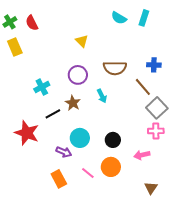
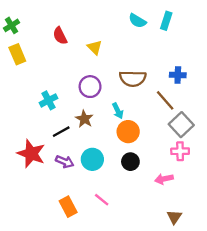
red semicircle: (32, 23) -> (60, 36), moved
purple arrow: (64, 152) -> (65, 162), moved
orange circle: (111, 167) -> (128, 132), moved

